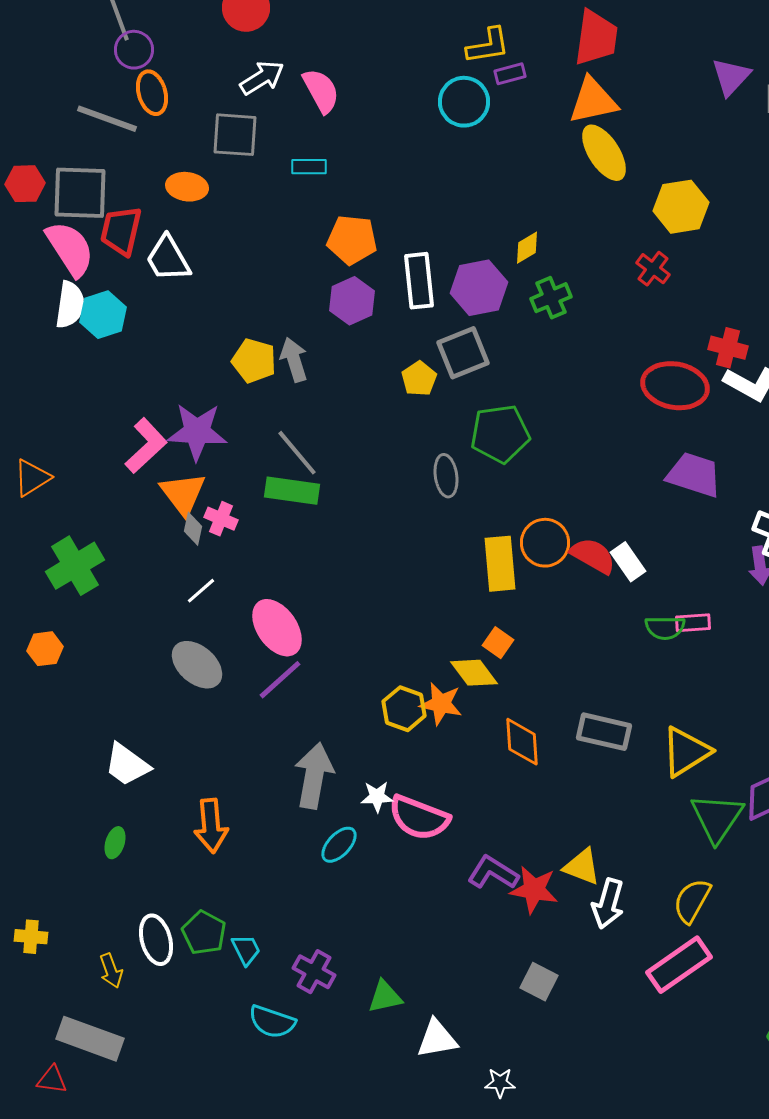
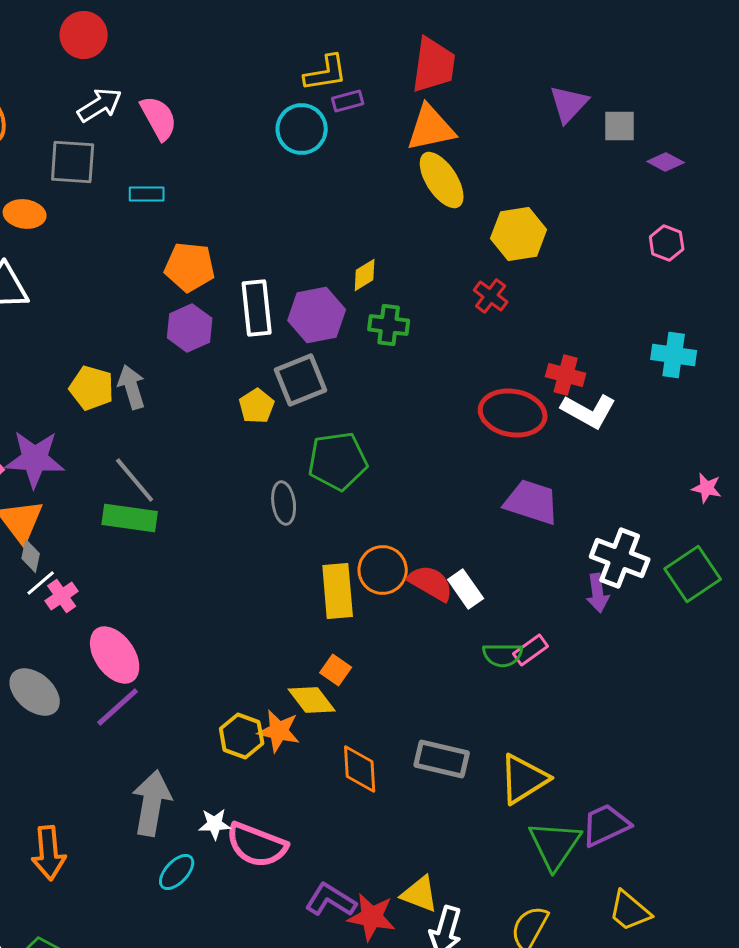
green cross: (551, 298) -> (389, 325), turned 30
pink cross: (221, 519) -> (62, 596), moved, turned 32
white line: (201, 591) -> (41, 583), moved
pink rectangle: (693, 623) -> (531, 650), turned -32

